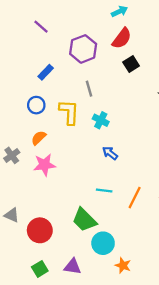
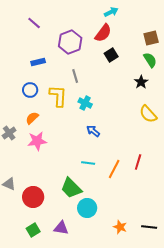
cyan arrow: (119, 11) -> (111, 12), moved
blue rectangle: (46, 72) -> (38, 62), turned 32
orange star: (123, 265) -> (120, 227), moved

